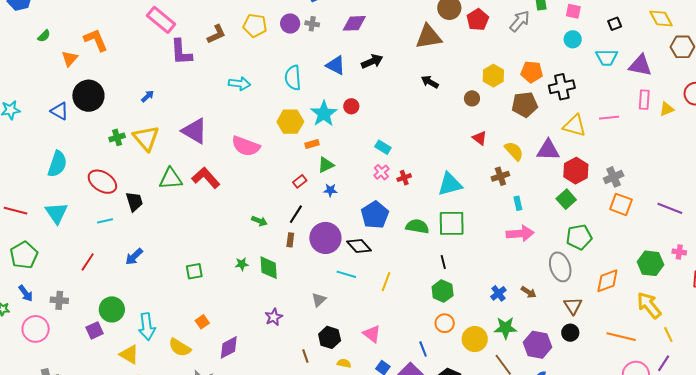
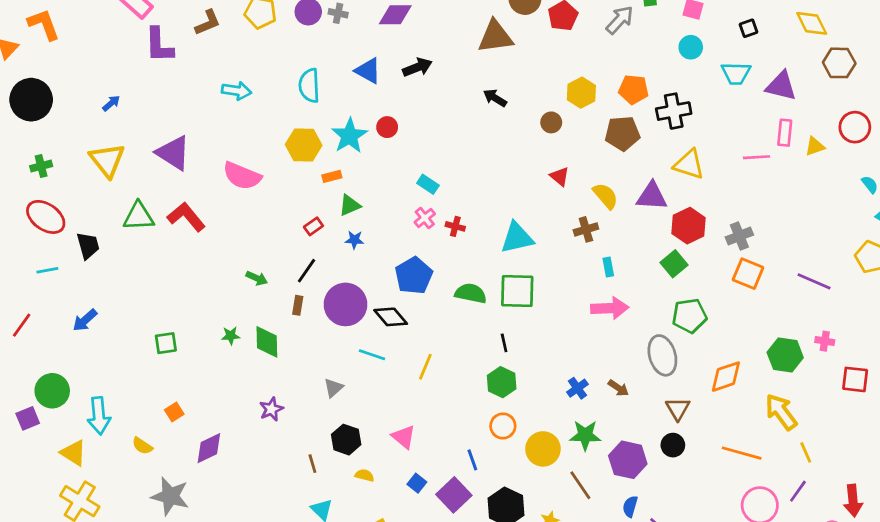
pink line: (609, 118) -> (757, 157), moved
green cross: (117, 137) -> (41, 166), moved
red cross: (404, 178) -> (455, 226), turned 32
yellow semicircle: (180, 348) -> (142, 446), size x0.7

